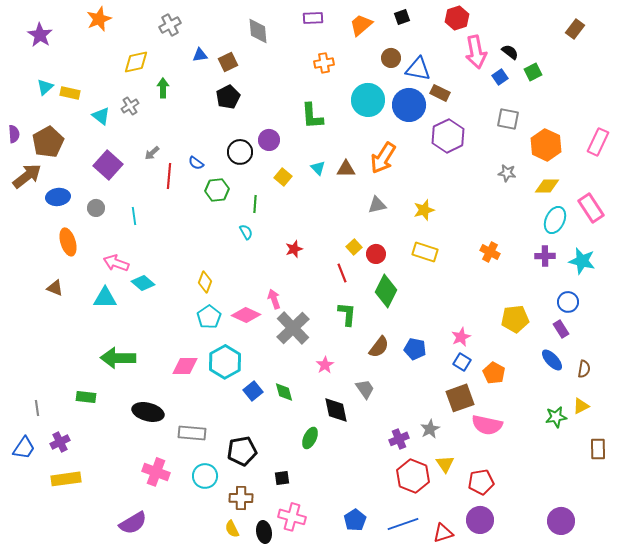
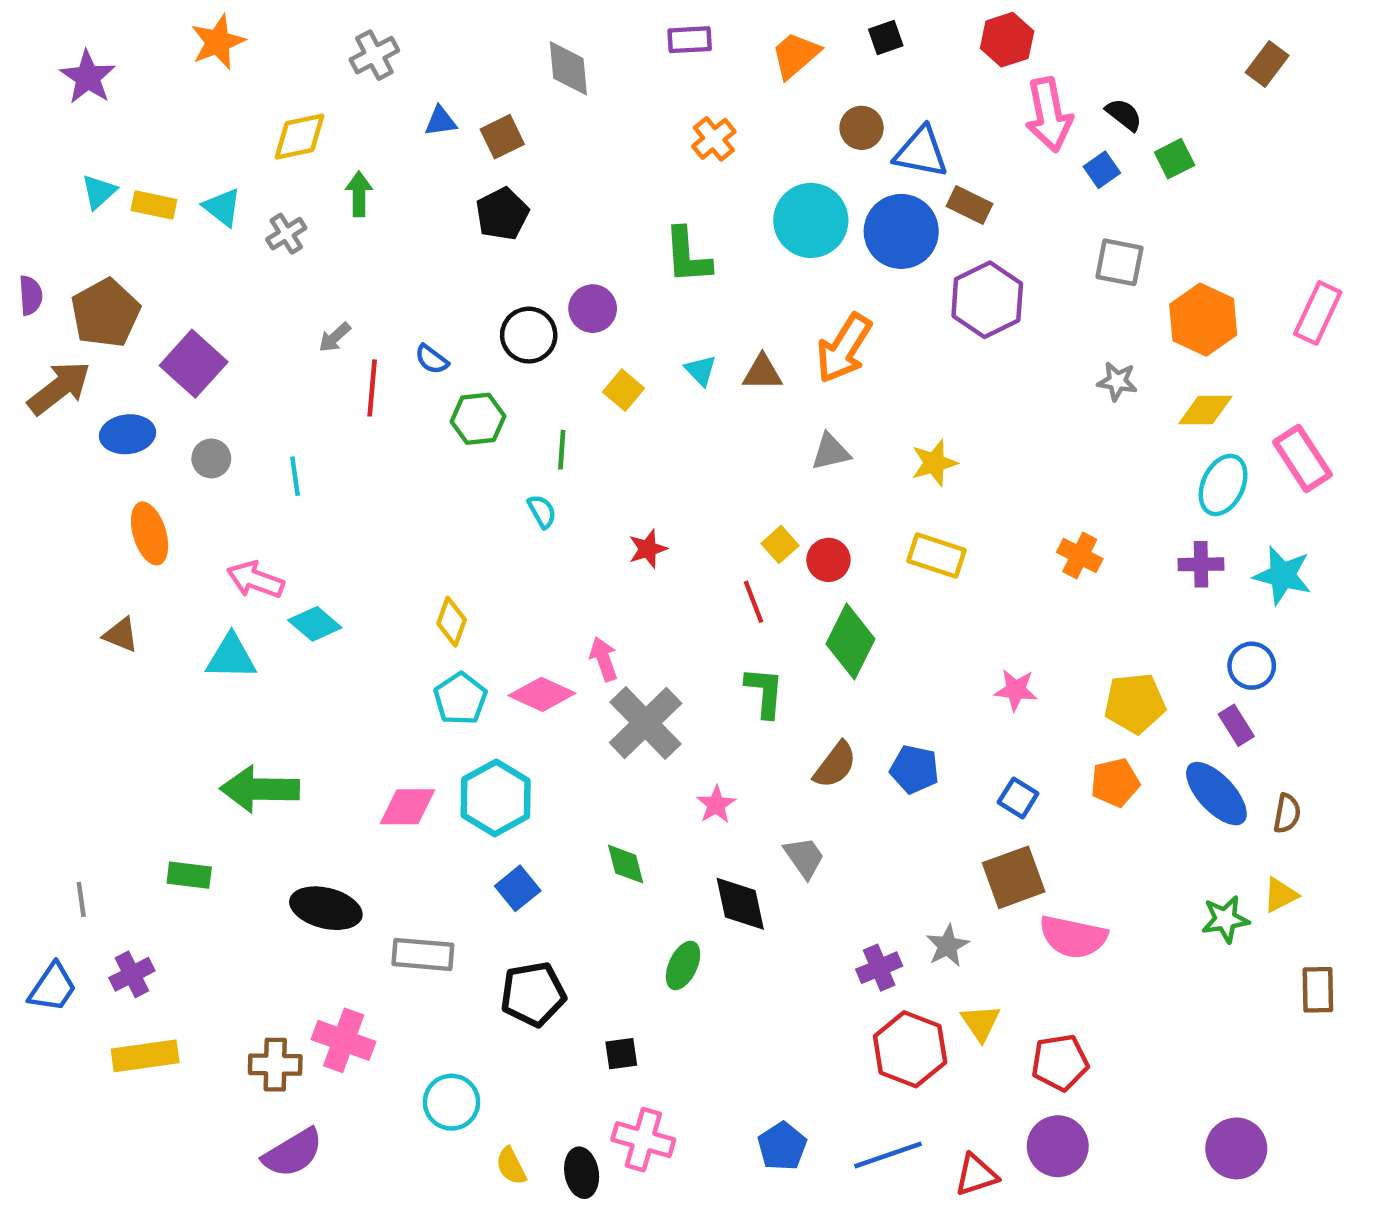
orange cross: (324, 63) -> (714, 139), turned -30
cyan triangle: (101, 116) -> (222, 207), moved
purple square: (108, 165) -> (194, 364), moved
pink star: (461, 337) -> (1016, 690), moved, turned 30
blue ellipse: (552, 360) -> (1216, 794), size x1.4
orange pentagon: (494, 373) -> (1115, 783), moved, turned 30
blue square: (253, 391) -> (518, 888), moved
cyan circle: (205, 476) -> (452, 1102), moved
brown cross: (241, 498) -> (275, 1065), moved

